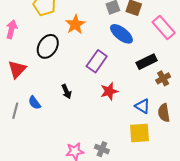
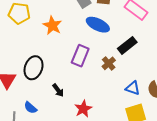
black ellipse: (48, 46) -> (34, 68), moved
brown cross: (163, 78) -> (109, 63), moved
red star: (109, 91) -> (83, 109), moved

